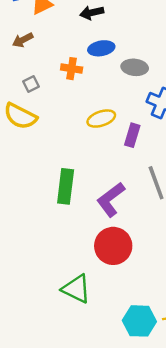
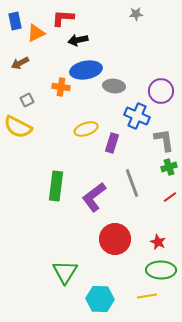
blue ellipse: (101, 48) -> (86, 70), size x1.4
red circle: (113, 246) -> (115, 239), moved
green triangle: (76, 289) -> (65, 272), turned 36
cyan hexagon: (139, 321) -> (100, 299), moved

